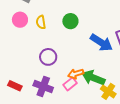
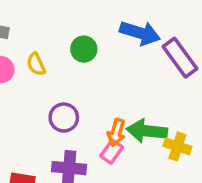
blue arrow: (101, 43) -> (140, 33), moved
orange arrow: (76, 74) -> (116, 132), turned -42

